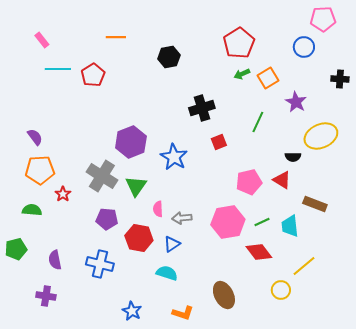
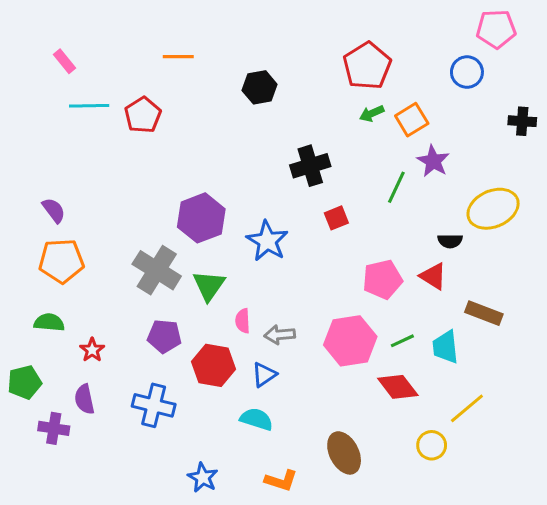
purple star: (296, 102) -> (433, 161), moved
red star: (63, 194) -> (92, 350), moved
purple cross: (46, 296) -> (54, 428), moved

